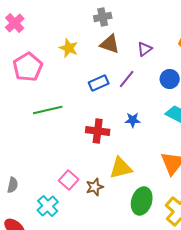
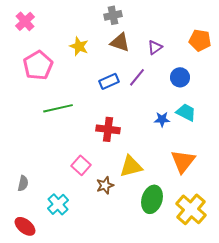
blue star: (133, 120) -> (162, 119), moved
pink square: (69, 180) -> (81, 165), moved

